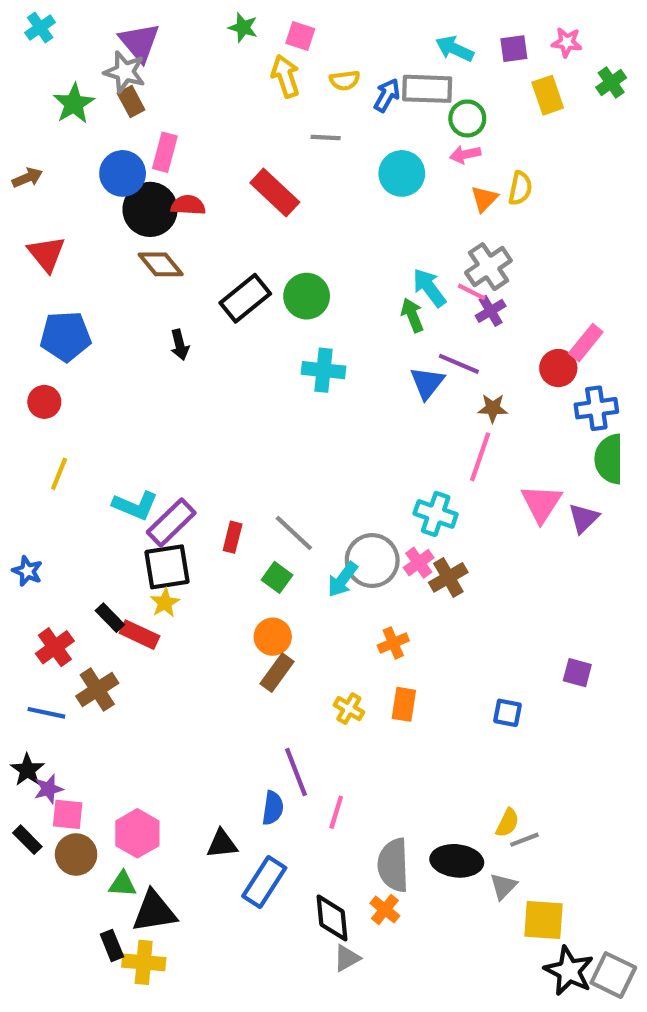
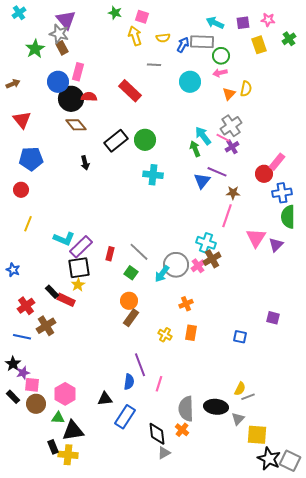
brown cross: (448, 577) -> (212, 259), moved

